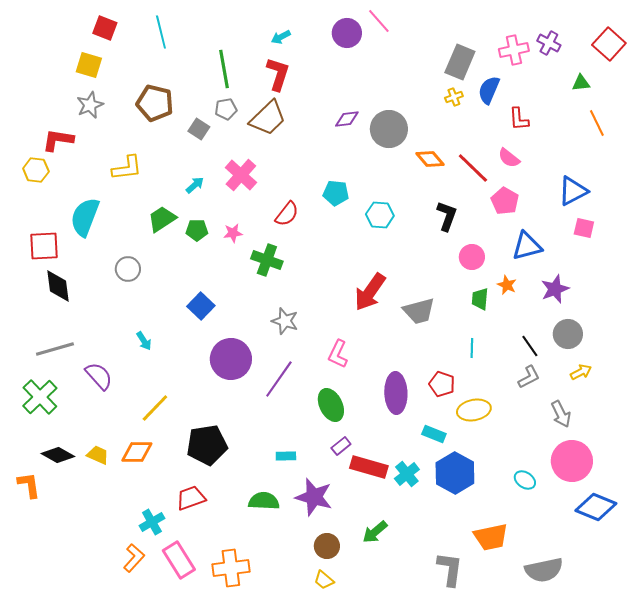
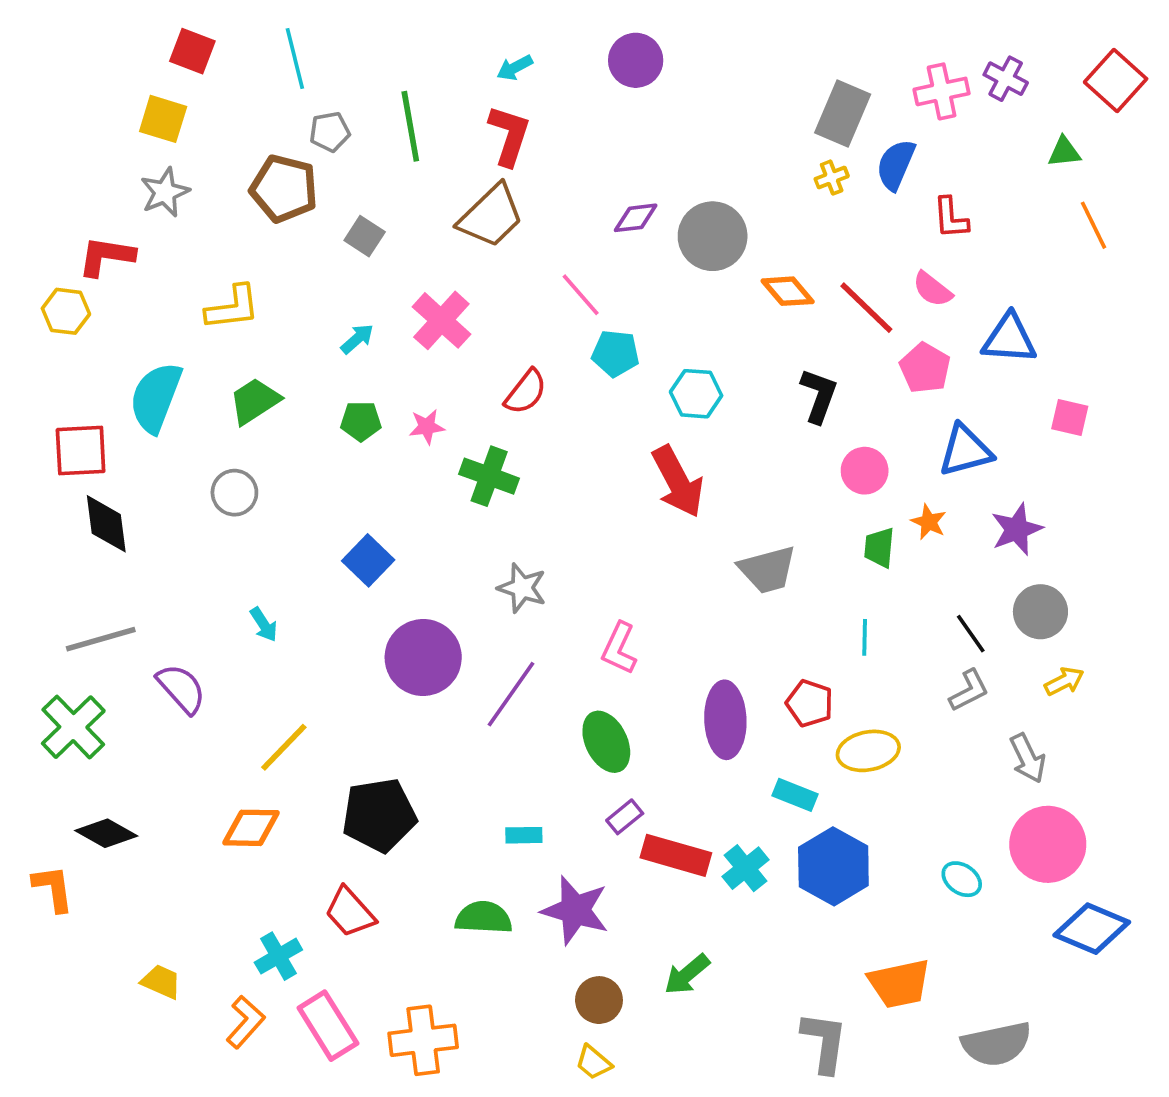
pink line: (379, 21) -> (581, 295), moved
gray pentagon: (226, 109) -> (330, 132), moved
blue triangle: (573, 191) -> (1009, 339), moved, turned 32
green trapezoid: (162, 219) -> (255, 401), moved
red arrow: (370, 292) -> (678, 482), moved, turned -63
yellow trapezoid: (98, 455) -> (161, 982), moved
red trapezoid: (191, 498) -> (350, 912), turned -112

